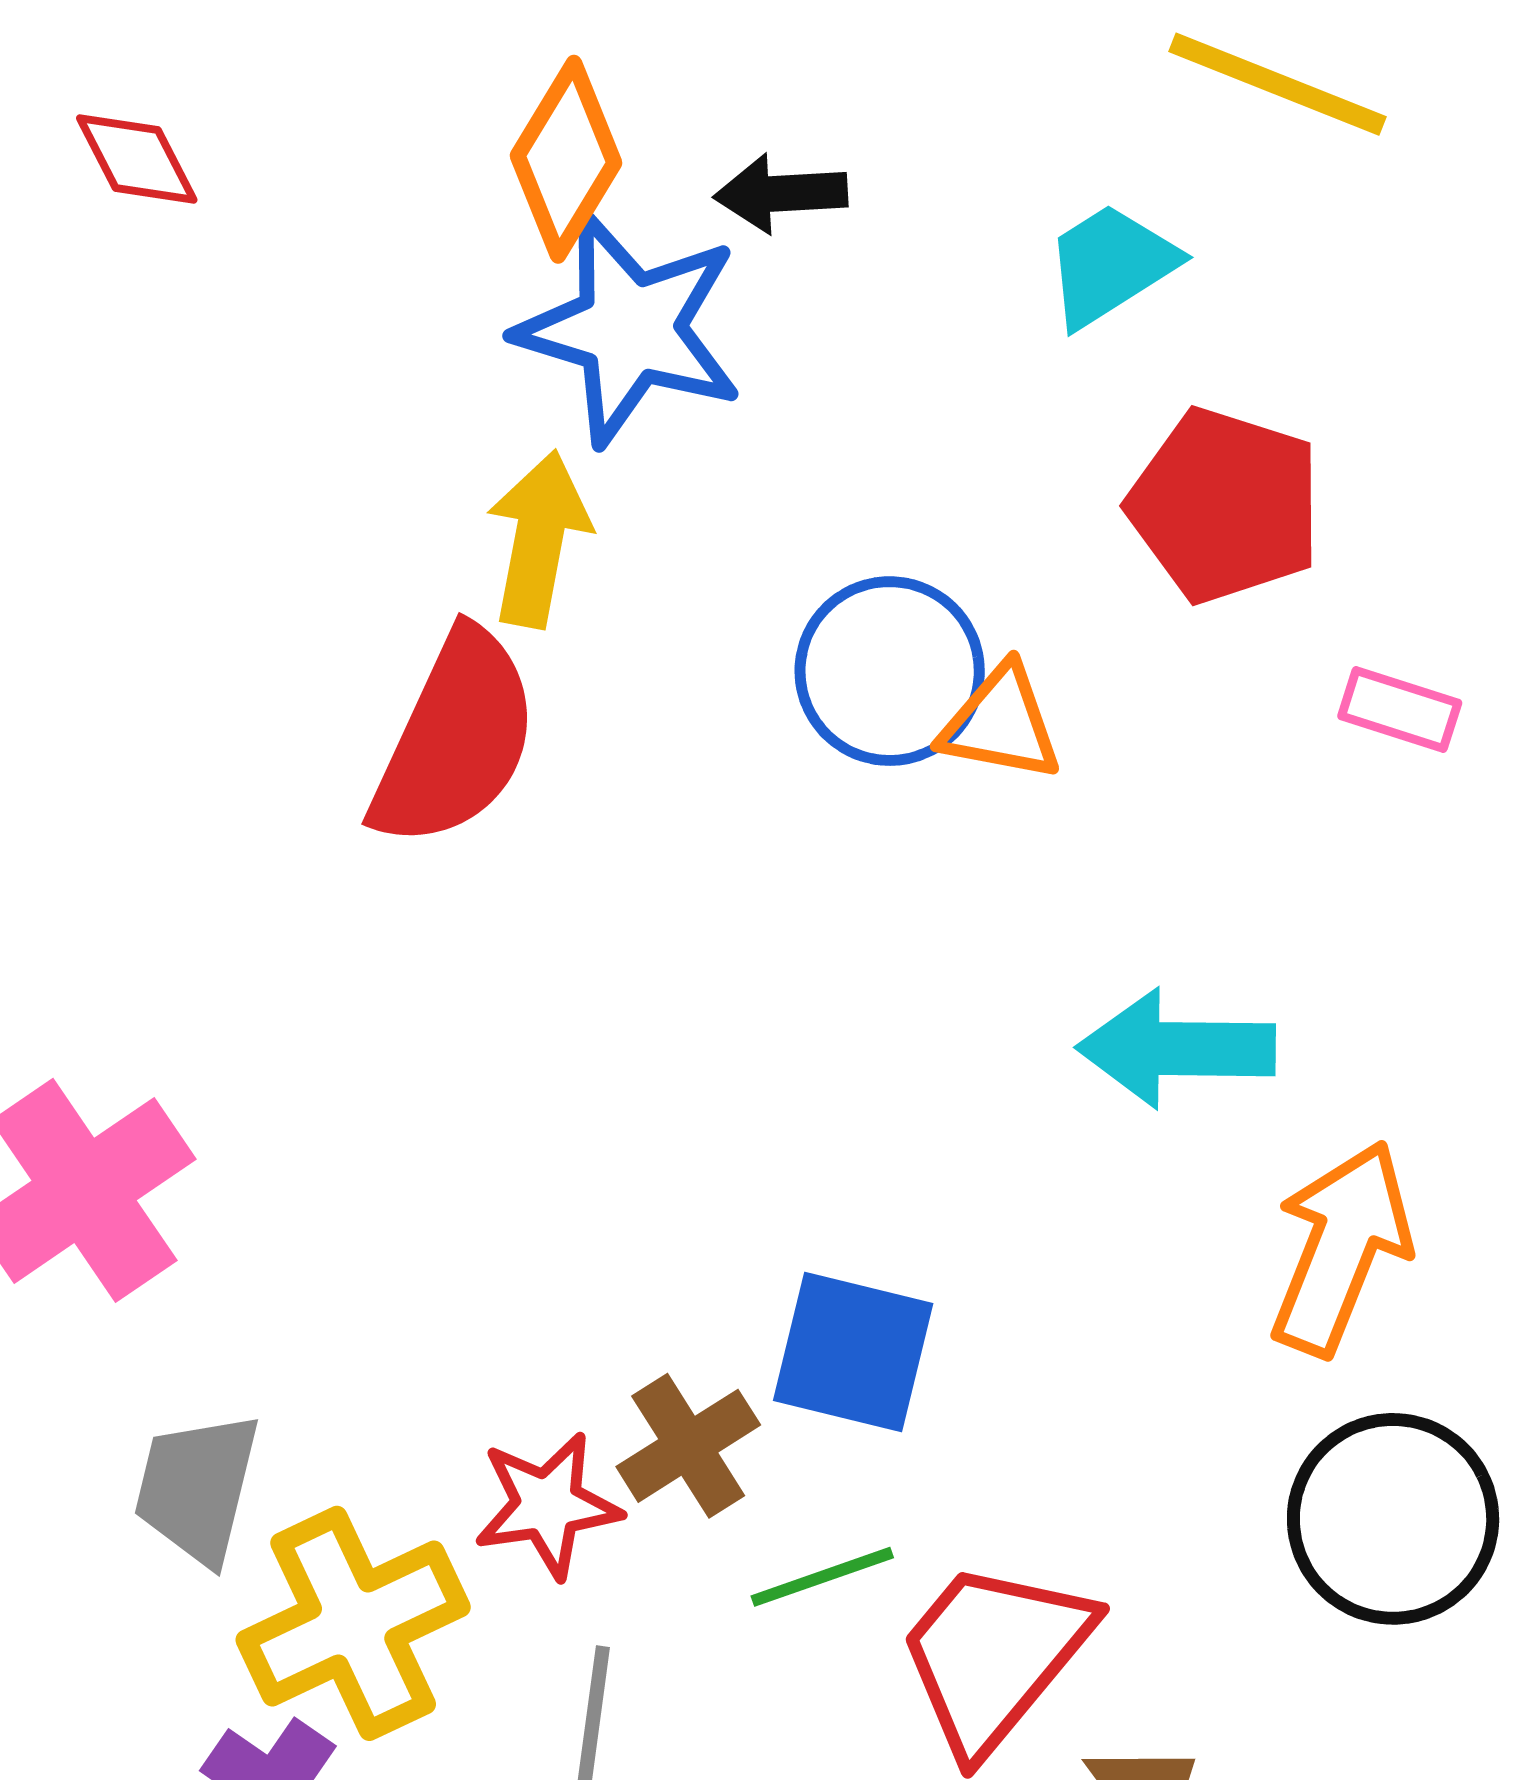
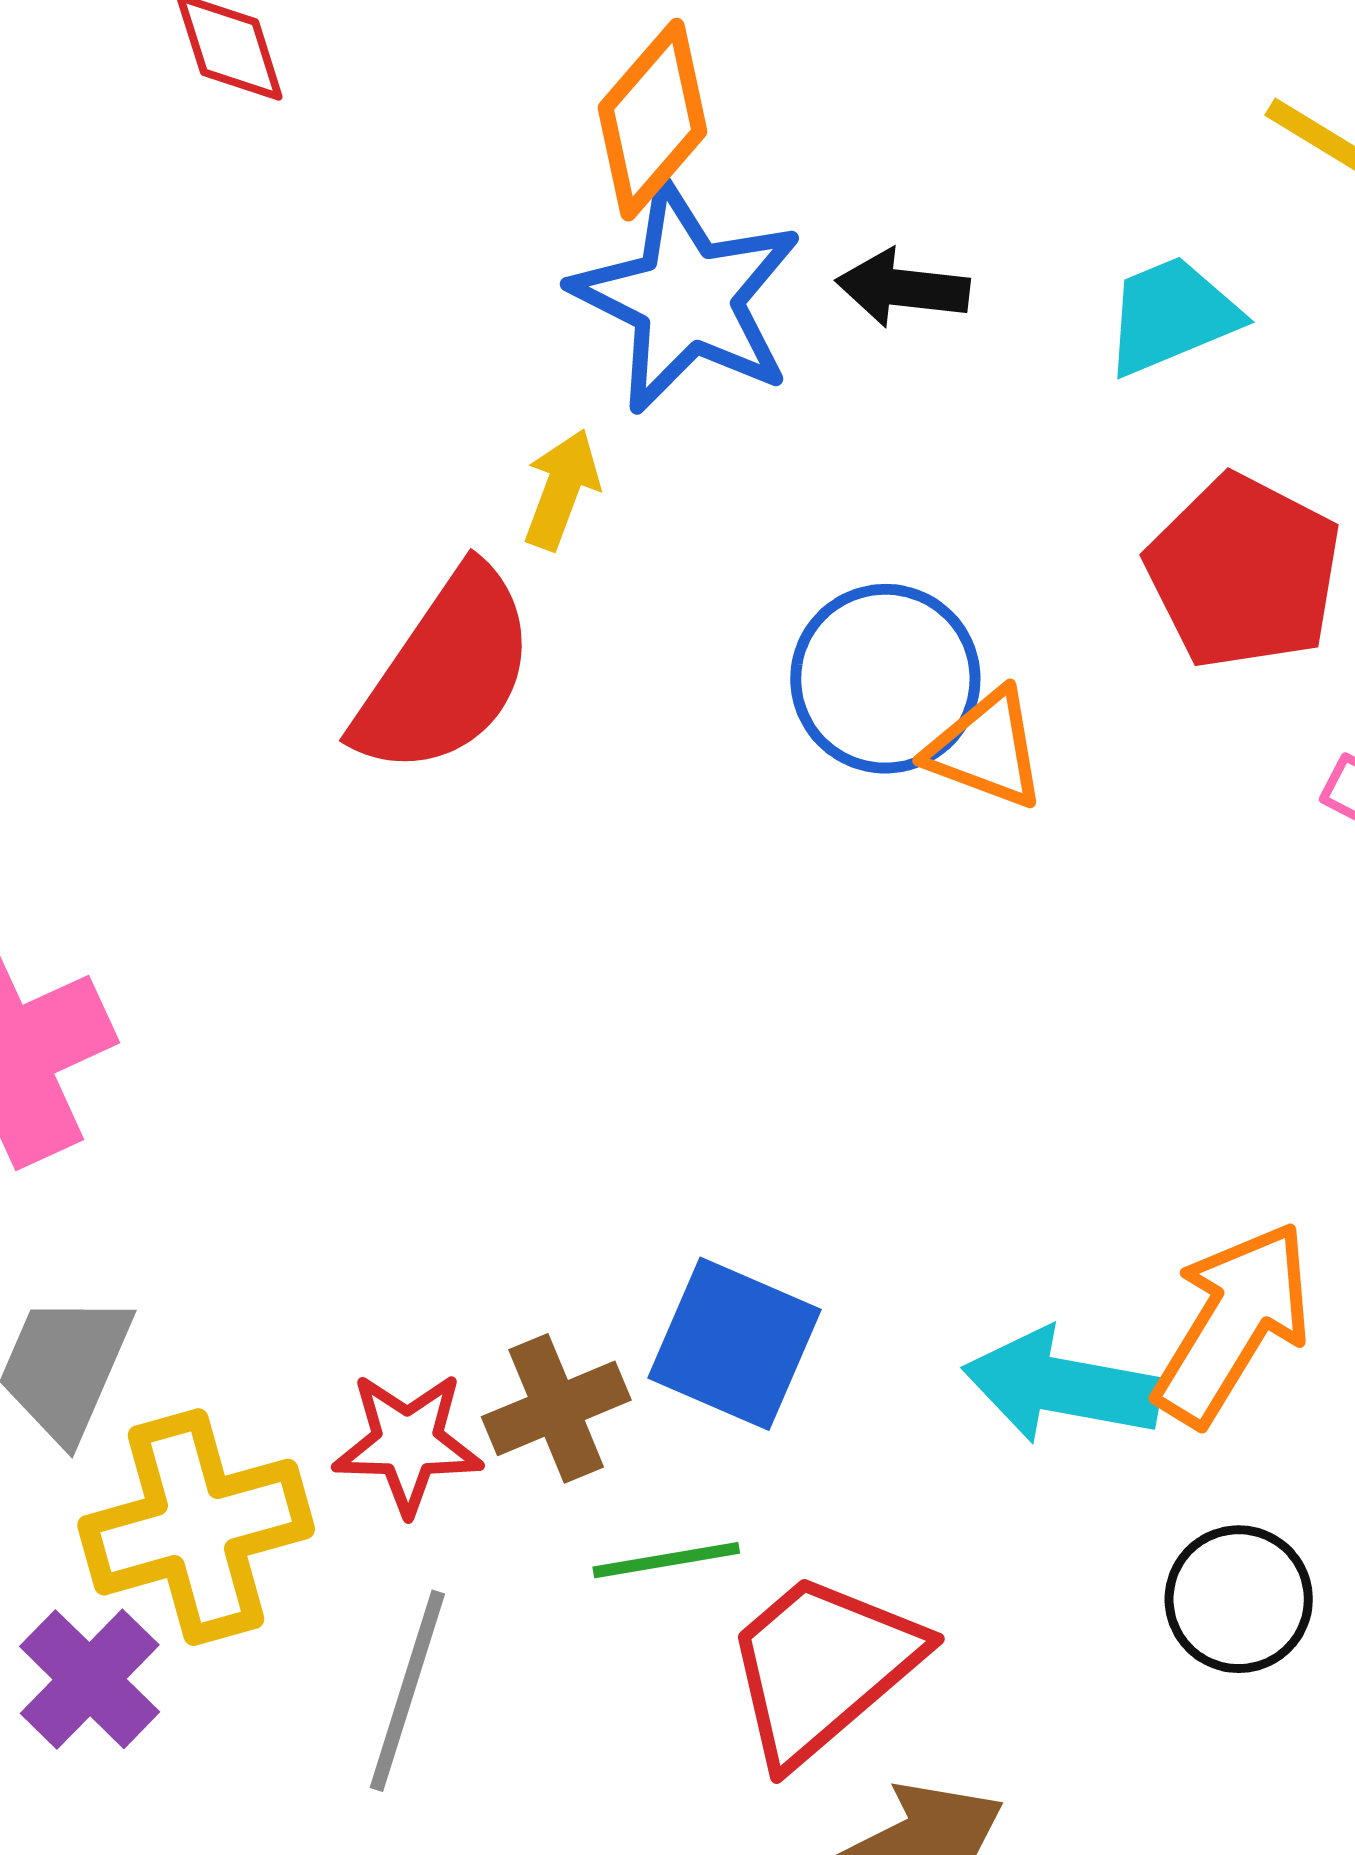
black arrow: (781, 193) -> (903, 288), moved
yellow arrow: (539, 539) -> (562, 489), size x0.7
cyan arrow: (1176, 1049) -> (1062, 1386), moved
black circle: (1393, 1519) -> (1239, 1599), size x0.7

